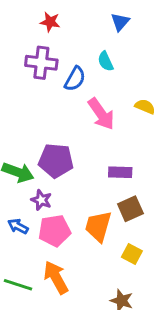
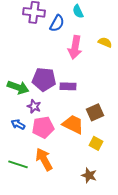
pink arrow: (101, 114) -> (75, 47), turned 45
purple rectangle: (120, 172) -> (68, 86), moved
orange trapezoid: (98, 226) -> (73, 124), turned 100

